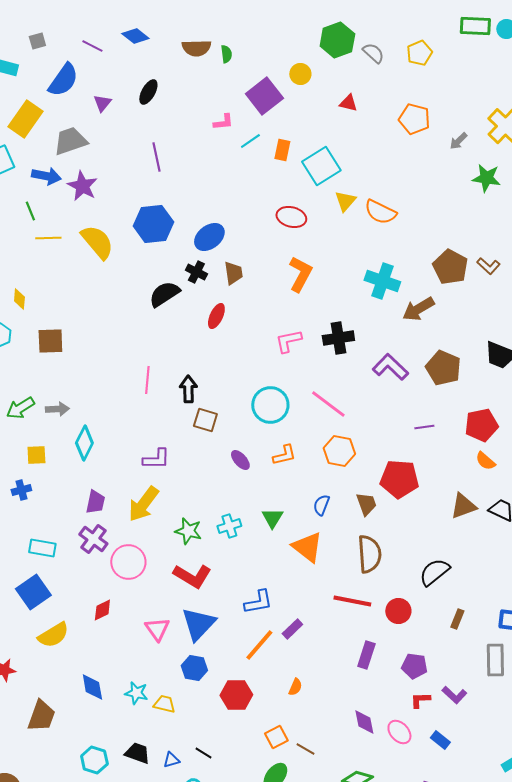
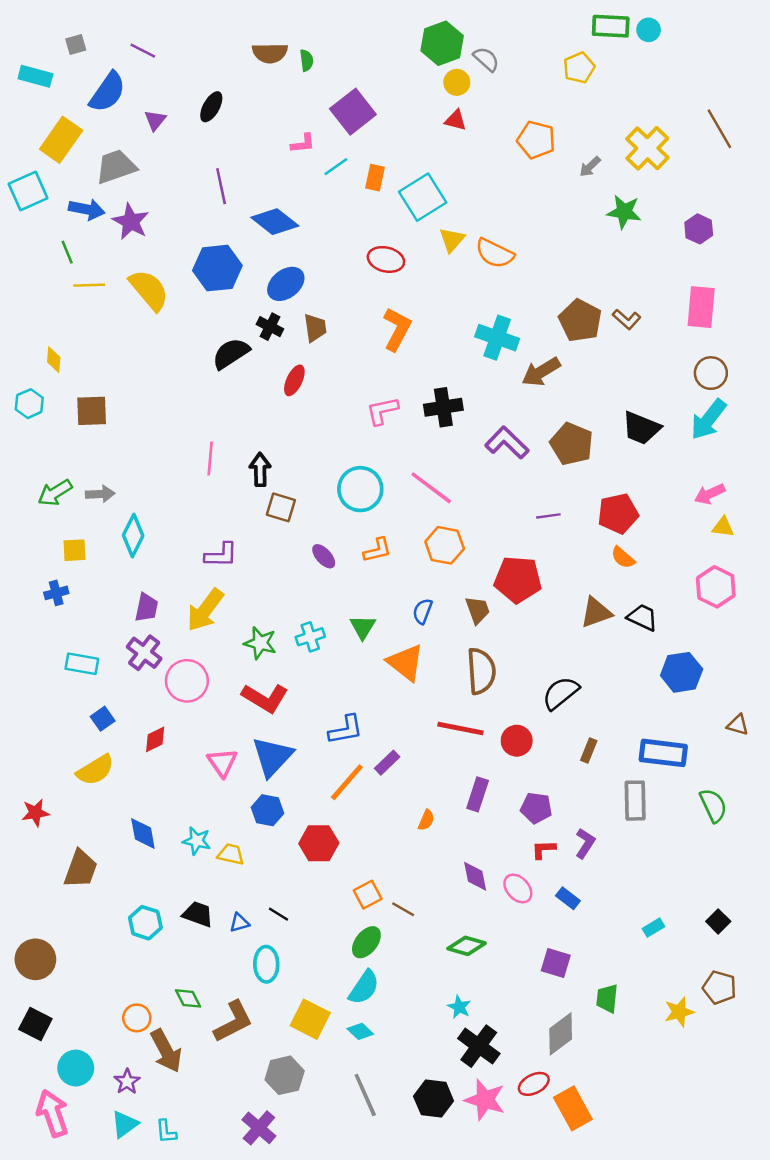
blue diamond: (135, 36) -> (275, 222), moved, size x1.4
yellow pentagon: (419, 53) -> (579, 68), moved
yellow circle: (300, 74) -> (457, 82), moved
blue square: (33, 592) -> (103, 719), moved, size x0.6
orange semicircle: (295, 687) -> (426, 820), moved
purple L-shape: (454, 695) -> (585, 843), turned -100

